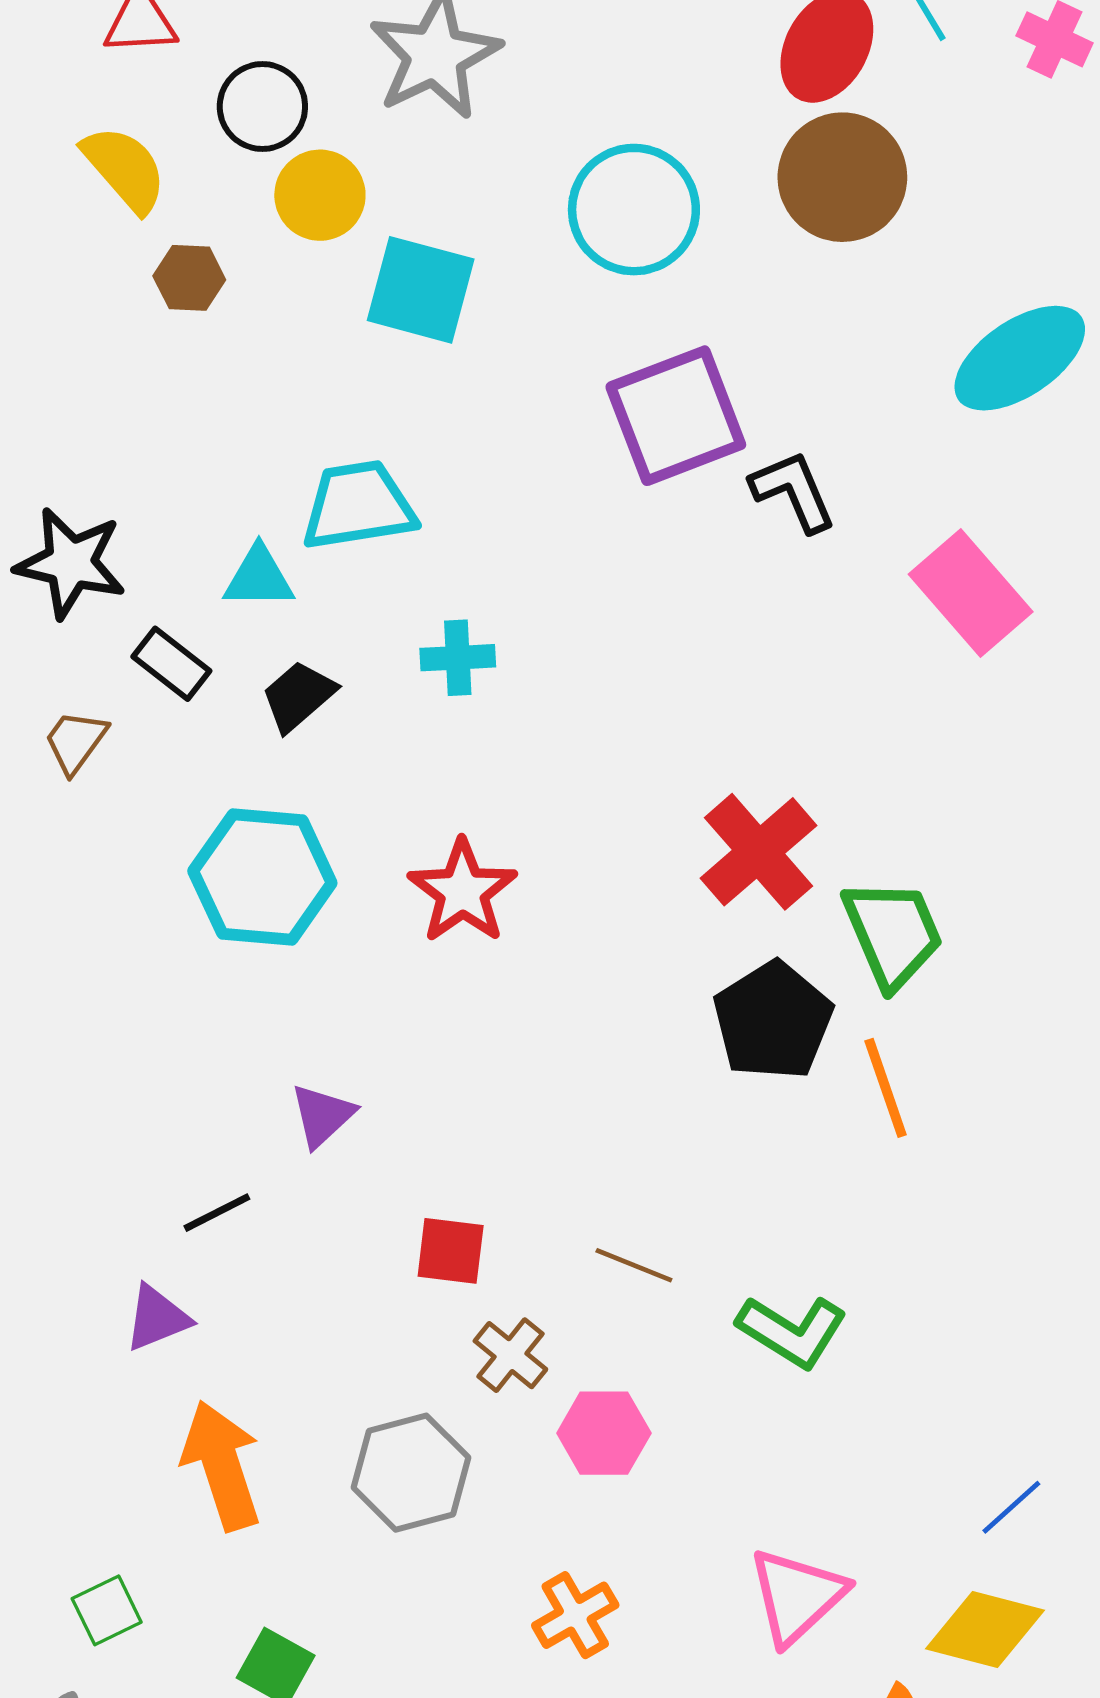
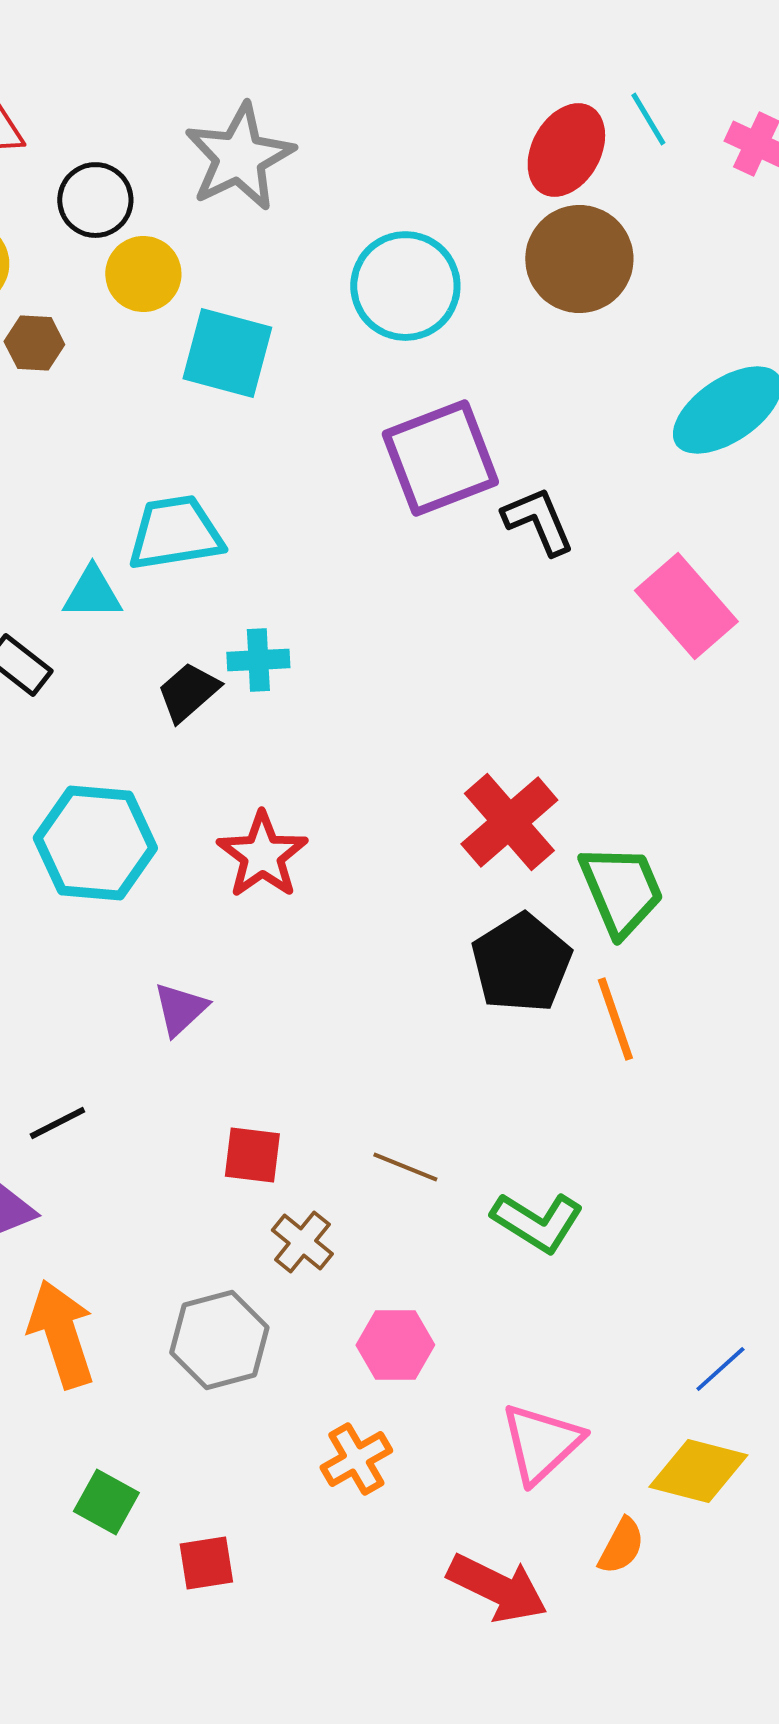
black trapezoid: (298, 696) -> (188, 692), moved
purple triangle: (322, 1115) -> (180, 1009), moved
pink hexagon: (604, 1433) -> (395, 1345), moved

